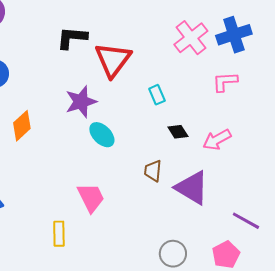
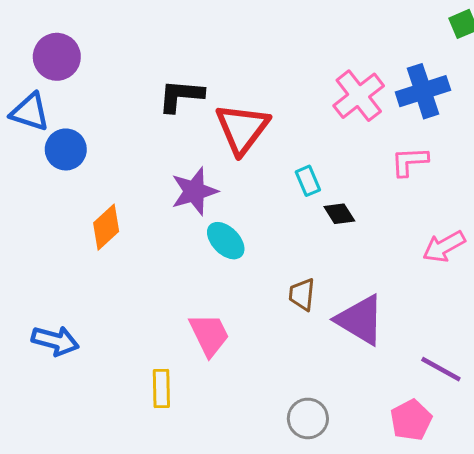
black diamond: (178, 132) -> (339, 214), moved
pink arrow: (217, 140) -> (444, 247), moved
gray circle: (173, 254) -> (308, 418), moved

